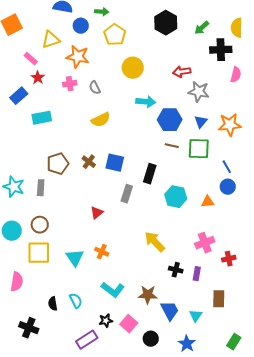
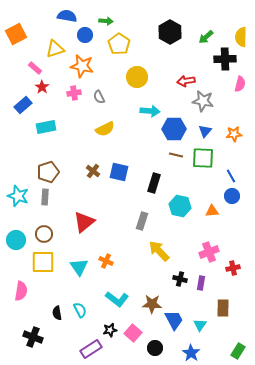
orange star: (230, 125) -> (234, 134), size x0.7
brown pentagon: (58, 164) -> (48, 172), moved
gray rectangle: (127, 194) -> (142, 221), moved
red triangle: (97, 213) -> (84, 222), moved, size x1.6

